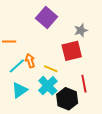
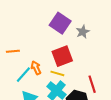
purple square: (46, 18) -> (60, 23), moved
red square: (72, 51) -> (62, 56), moved

